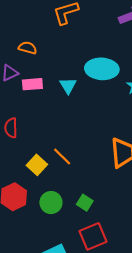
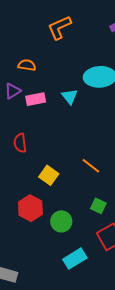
orange line: (62, 157) -> (91, 166), moved
green circle: (51, 203) -> (61, 221), moved

